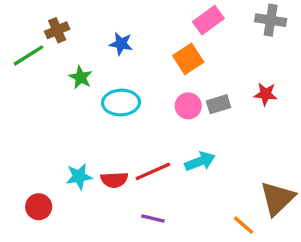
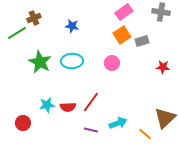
orange square: (188, 59) -> (122, 35), moved
green star: (81, 77) -> (40, 62), moved, size x1.6
red star: (266, 94) -> (163, 67), moved
gray rectangle: (218, 104) -> (142, 41), moved
cyan arrow: (200, 161) -> (118, 123), moved
red line: (153, 171) -> (91, 102), turned -30

